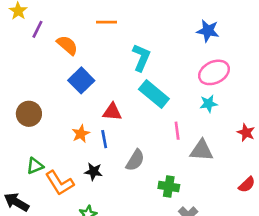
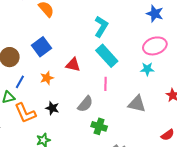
blue square: (81, 80) -> (41, 47), moved
pink line: (177, 131) -> (106, 84), moved
blue line: (104, 139) -> (20, 82), moved, turned 32
green cross: (169, 187) -> (99, 126), moved

